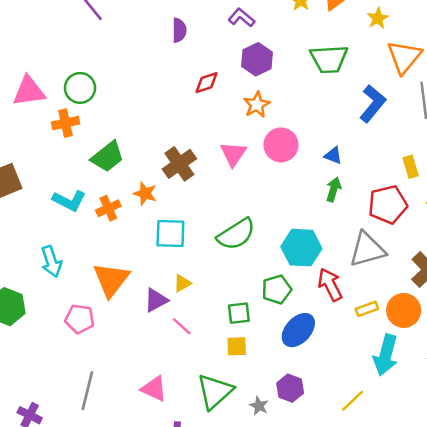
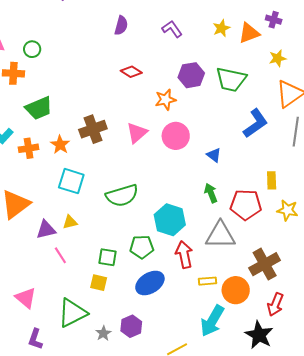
purple hexagon: (257, 59) -> (191, 75), moved
red diamond: (207, 83) -> (131, 72), turned 35
green circle: (80, 88) -> (32, 49), size x0.7
green arrow: (334, 189) -> (211, 193), moved, turned -54

